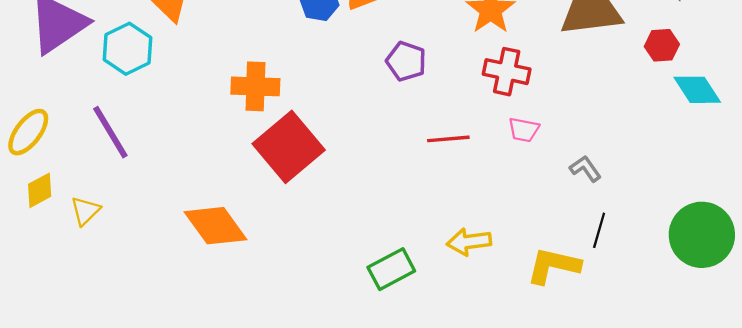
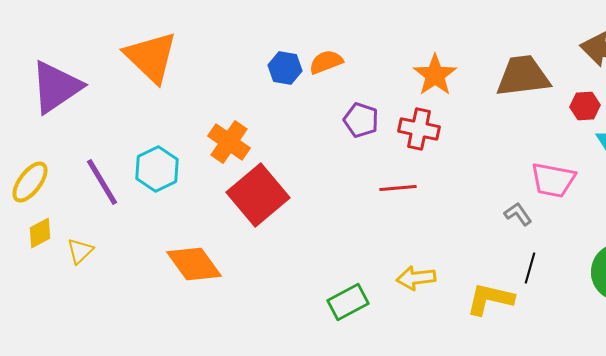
cyan hexagon: (128, 49) -> (157, 169), moved
red cross: (507, 72) -> (419, 129), moved
orange cross: (255, 86) -> (229, 142), turned 33
pink trapezoid: (524, 130) -> (553, 180), moved, size x1.6

